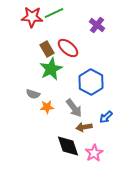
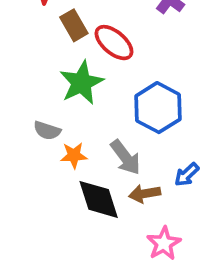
brown rectangle: (47, 49) -> (74, 25), moved
black diamond: (68, 146) -> (99, 199), moved

